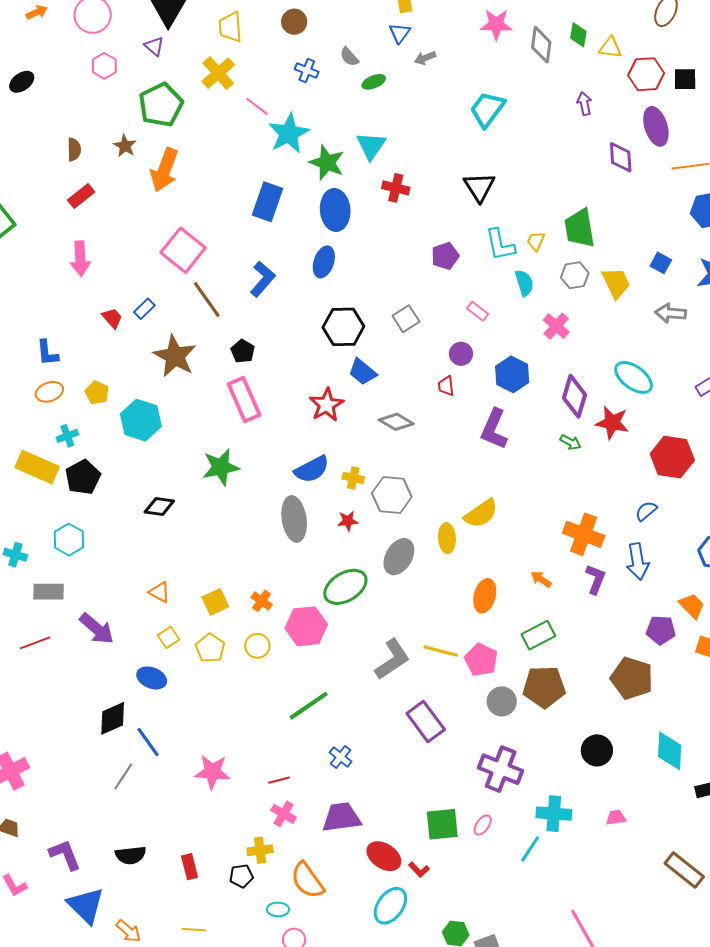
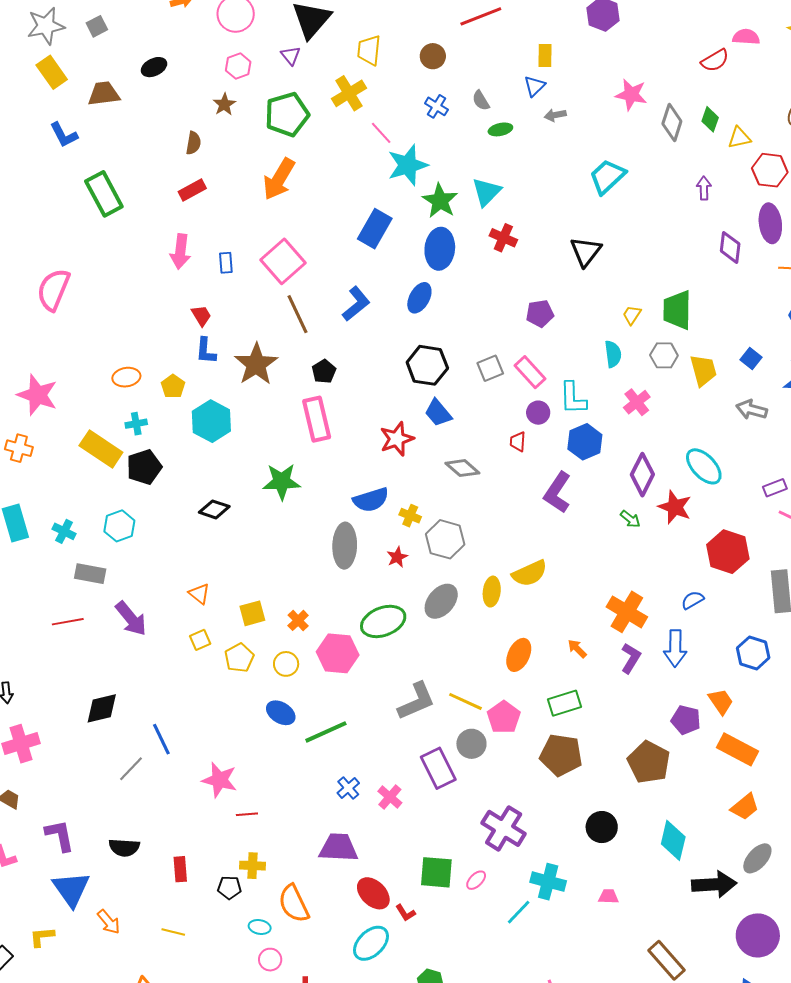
yellow triangle: (610, 48) -> (739, 138), turned -30
brown star: (125, 146) -> (224, 104), moved
cyan L-shape: (500, 245) -> (573, 398), moved
blue rectangle: (144, 309) -> (226, 263), moved, turned -60
pink rectangle: (478, 311) -> (530, 372), moved, size x1.5
blue L-shape: (47, 353) -> (206, 351), moved
red star: (348, 521) -> (397, 557), turned -30
blue ellipse: (152, 678) -> (281, 713), moved
gray circle: (502, 701) -> (471, 744), moved
black diamond: (113, 718) -> (102, 708), moved
red line: (279, 780) -> (247, 814), moved
pink cross: (284, 814) -> (390, 797), moved

